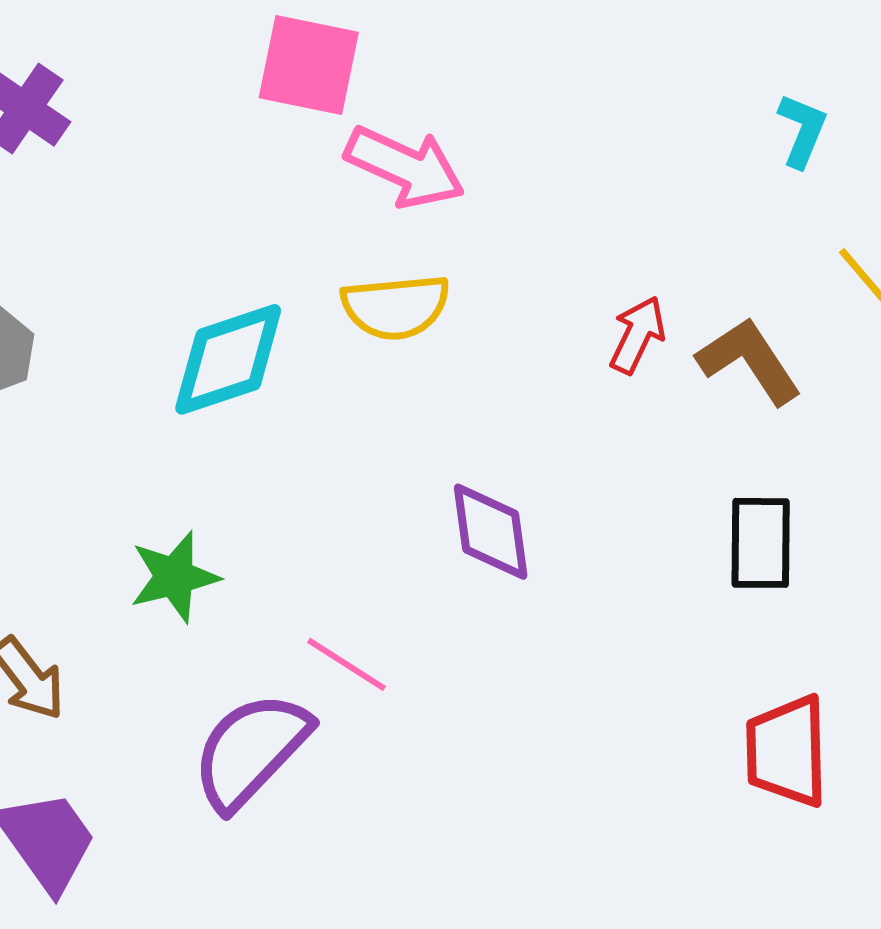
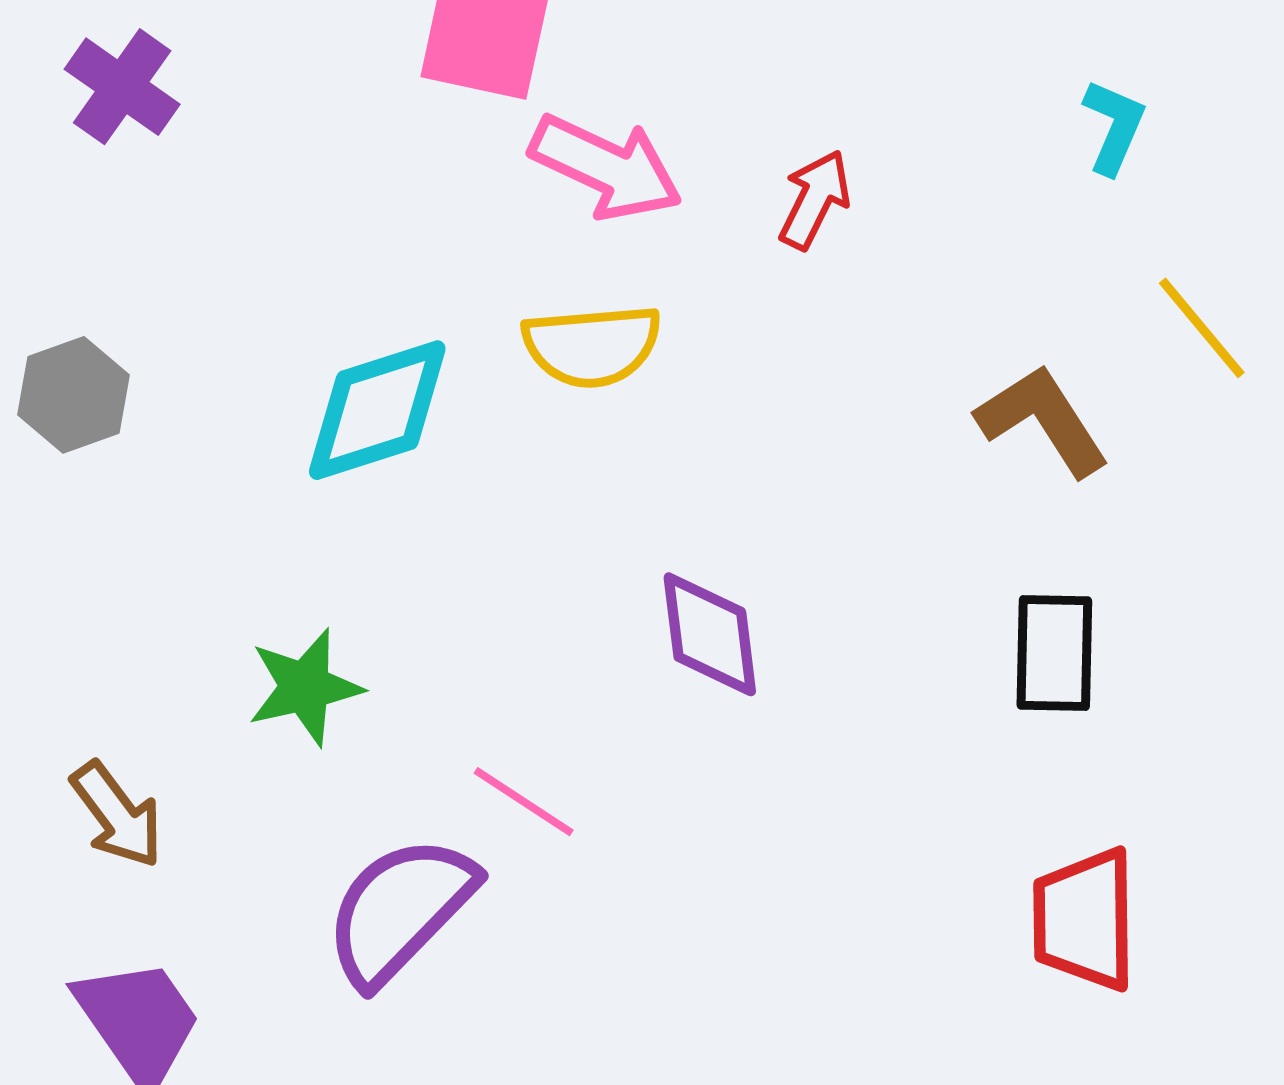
red arrow: (637, 335) -> (815, 200), moved

